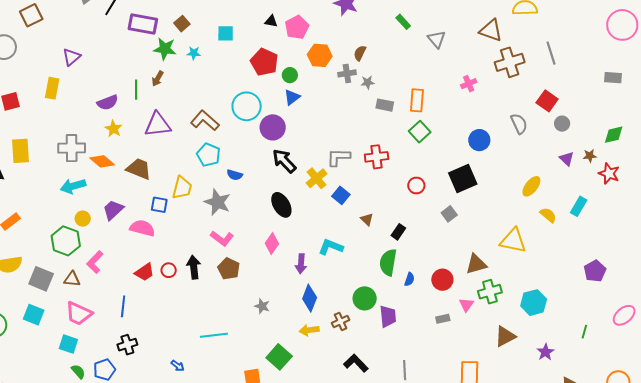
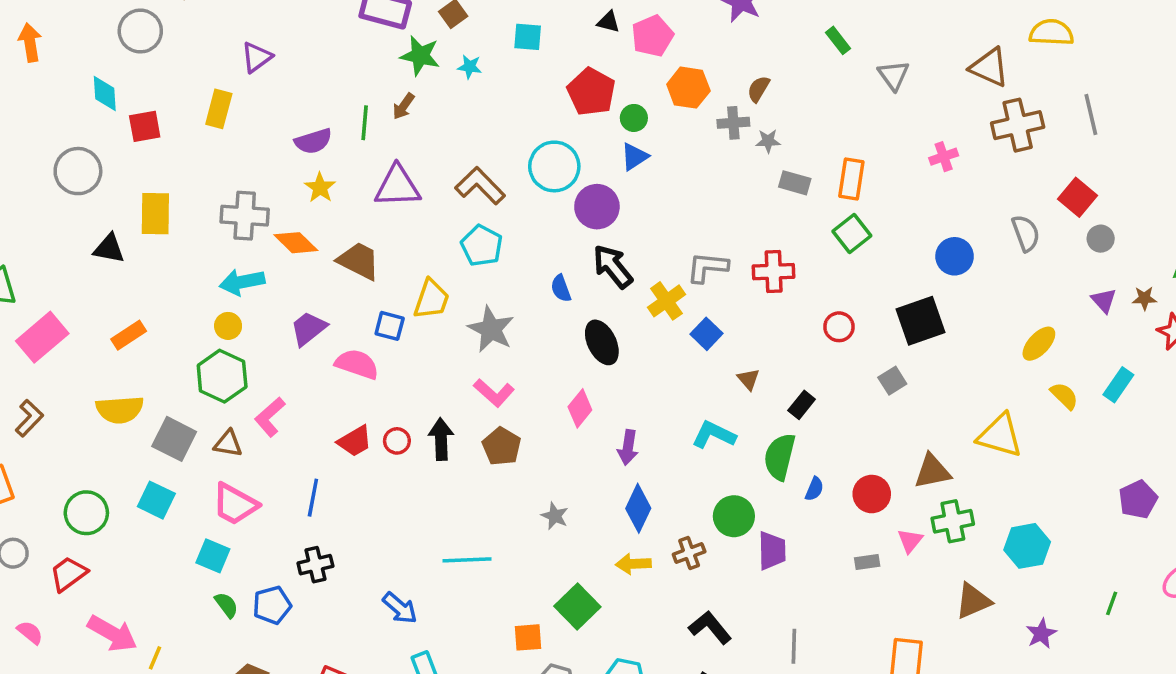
blue semicircle: (235, 175) -> (561, 288), moved, turned 49
yellow circle: (83, 219) -> (228, 326), moved
cyan L-shape: (331, 247) -> (714, 435), moved
blue arrow: (178, 366) -> (400, 608), size x1.5

